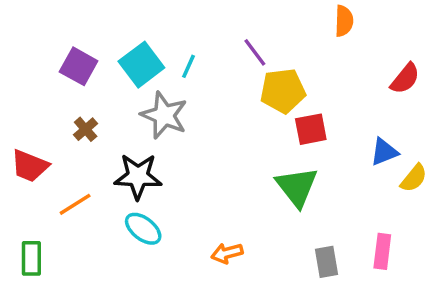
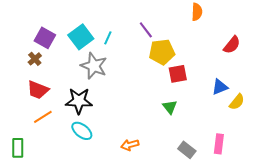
brown cross: (86, 129) -> (35, 59), moved
red trapezoid: (30, 166) -> (38, 90), moved
green triangle: (297, 187) -> (170, 107), size x0.6
gray rectangle: (326, 262) -> (187, 150), turned -42

